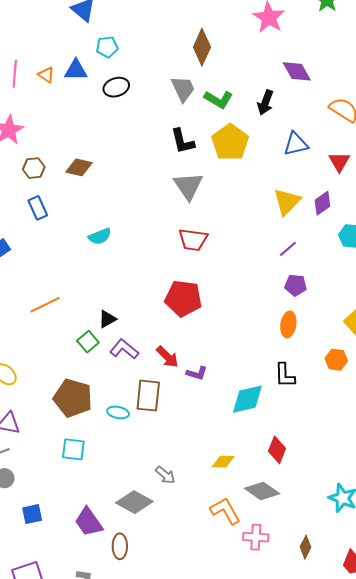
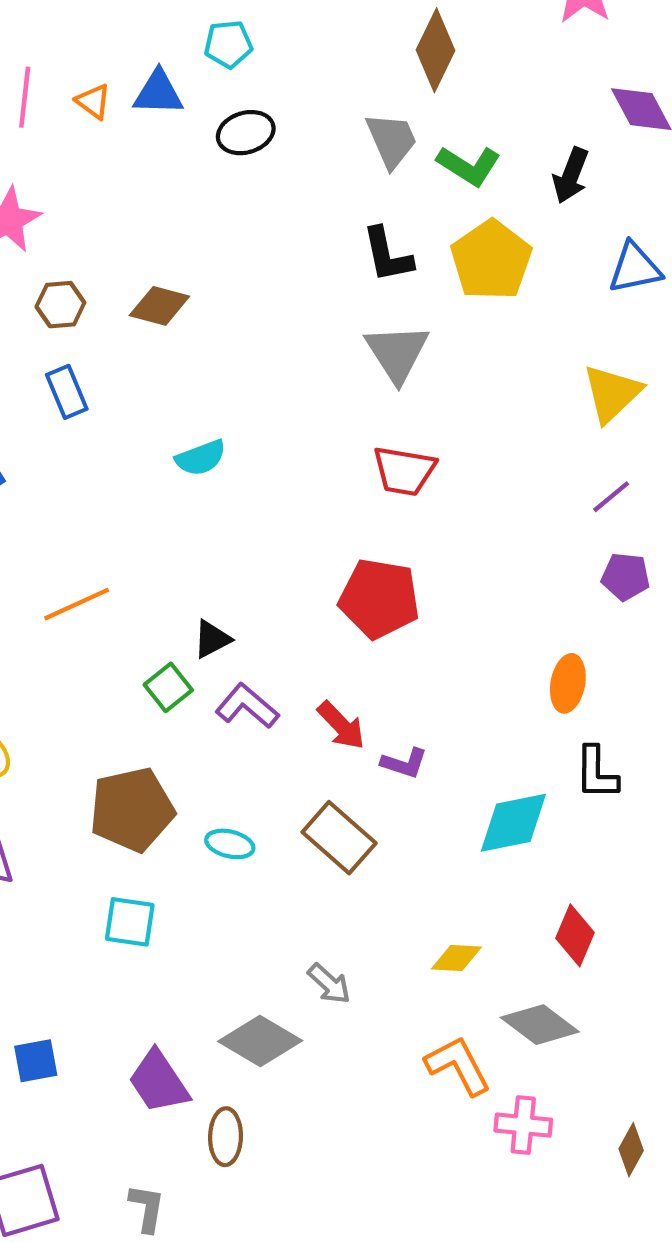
orange ellipse: (288, 324) -> (568, 683), moved
brown rectangle: (148, 396) -> (339, 838), moved, turned -56
brown pentagon: (73, 398) -> (132, 810), turned -30

